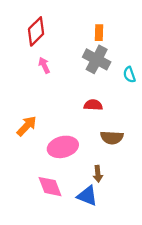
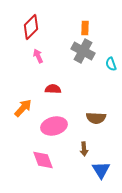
red semicircle: (93, 105) -> (53, 89), moved
blue triangle: (87, 196) -> (101, 170), moved, turned 36

